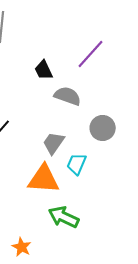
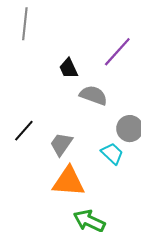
gray trapezoid: (54, 143) -> (61, 144), moved
cyan trapezoid: (77, 164) -> (112, 153), moved, turned 110

